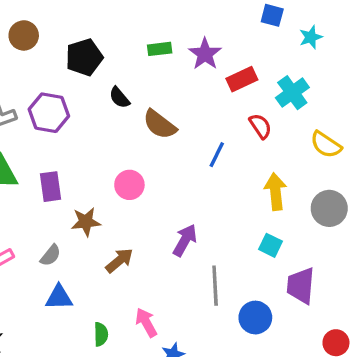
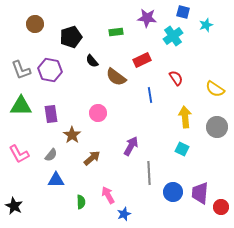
purple star: (205, 54) -> (147, 18), moved, turned -30
red rectangle: (242, 79) -> (142, 60), moved
cyan cross: (292, 93) -> (173, 36), moved
blue line: (217, 155) -> (150, 95), turned -35
brown star: (86, 222) -> (72, 135), turned -30
purple trapezoid: (301, 286) -> (200, 193), moved

